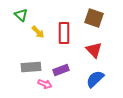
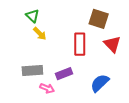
green triangle: (21, 15) -> (32, 16), moved
red rectangle: (64, 33) -> (80, 44), moved
red triangle: (94, 50) -> (112, 44), moved

